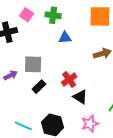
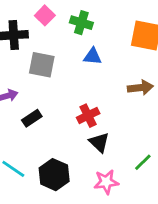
gray square: (33, 64) -> (42, 65), moved
black rectangle: (39, 87) -> (32, 118), moved

